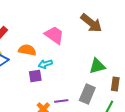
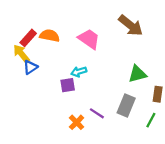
orange semicircle: (27, 50) -> (50, 36), moved
purple line: (61, 101) -> (97, 113), turned 40

